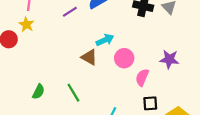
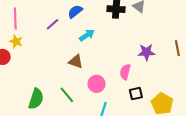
cyan arrow: (105, 40) -> (87, 35), moved
pink circle: (124, 58) -> (97, 84), moved
green semicircle: (38, 92) -> (36, 99), size x1.5

